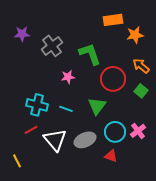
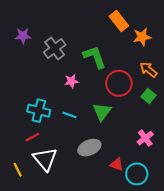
orange rectangle: (113, 20) -> (119, 21), turned 60
cyan circle: (115, 132) -> (137, 174), moved
white triangle: (55, 140) -> (45, 159), moved

